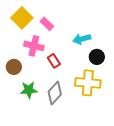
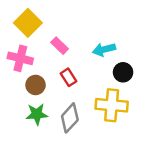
pink rectangle: (47, 24) -> (60, 46), moved
pink cross: (34, 46) -> (20, 58), moved
brown circle: (14, 67) -> (36, 85), moved

